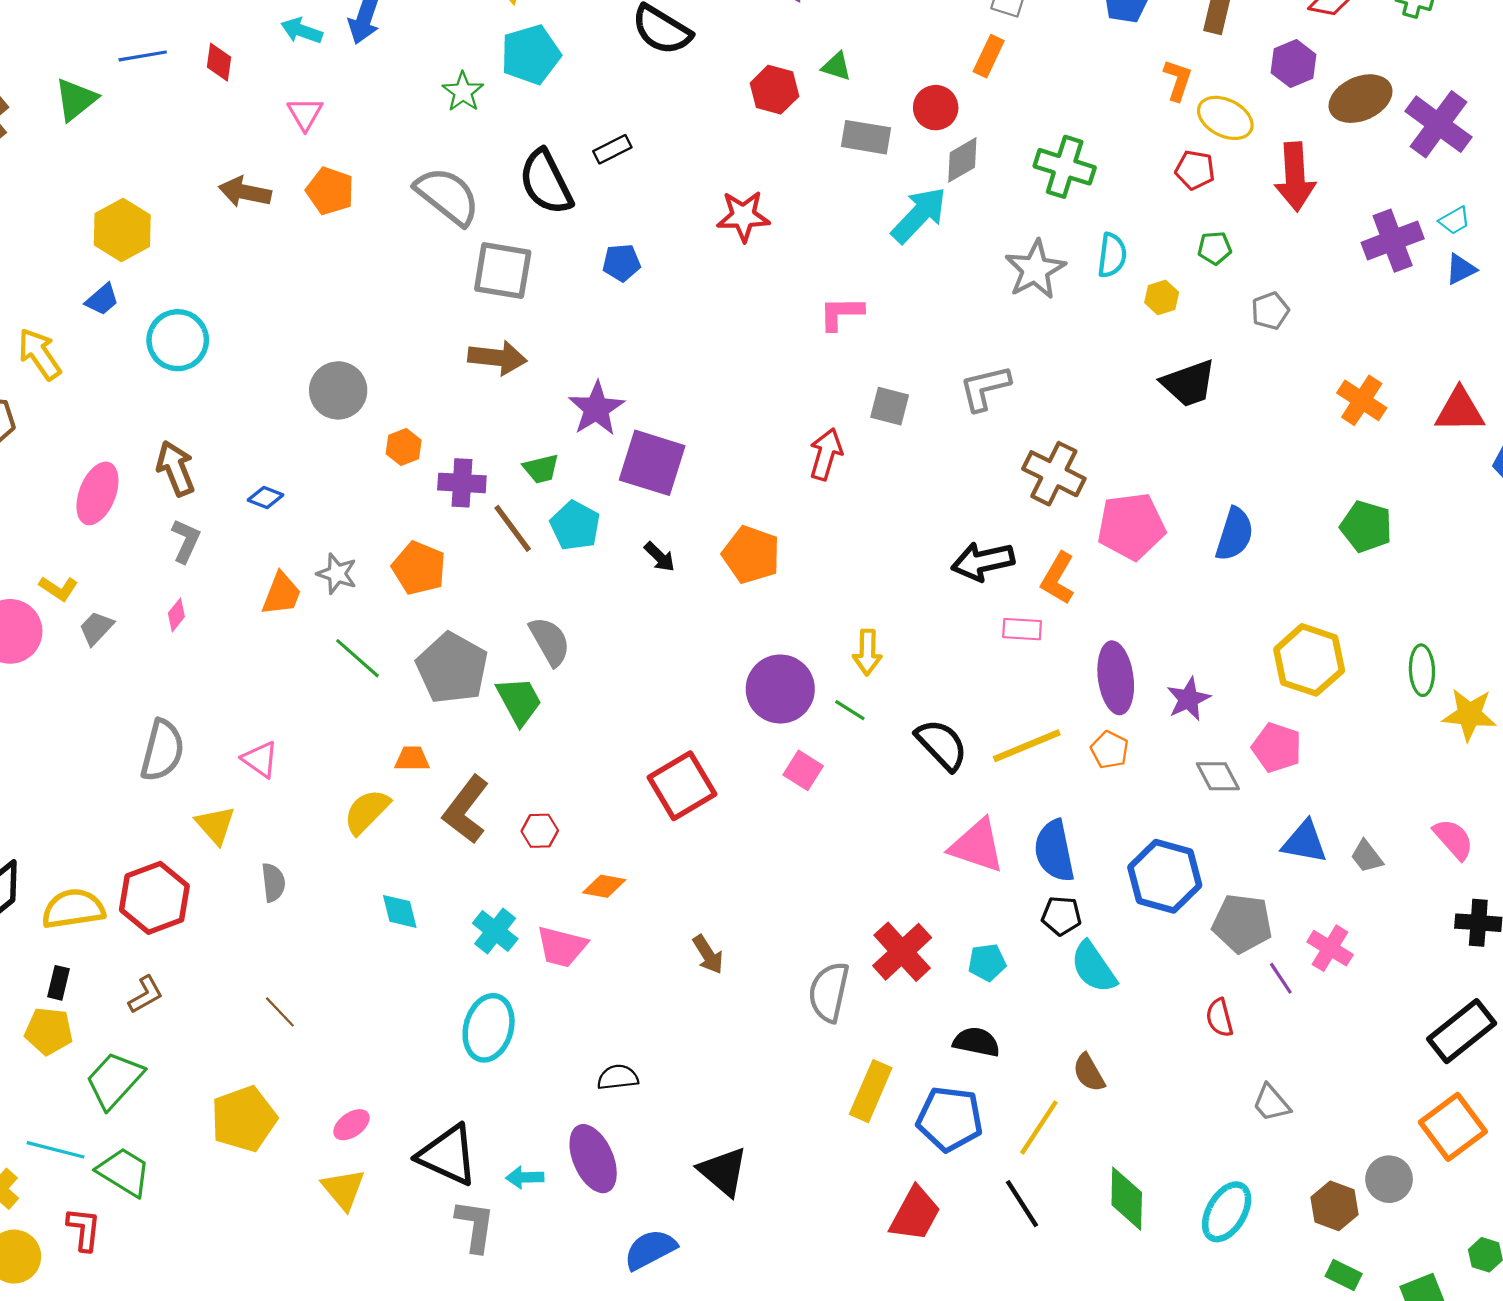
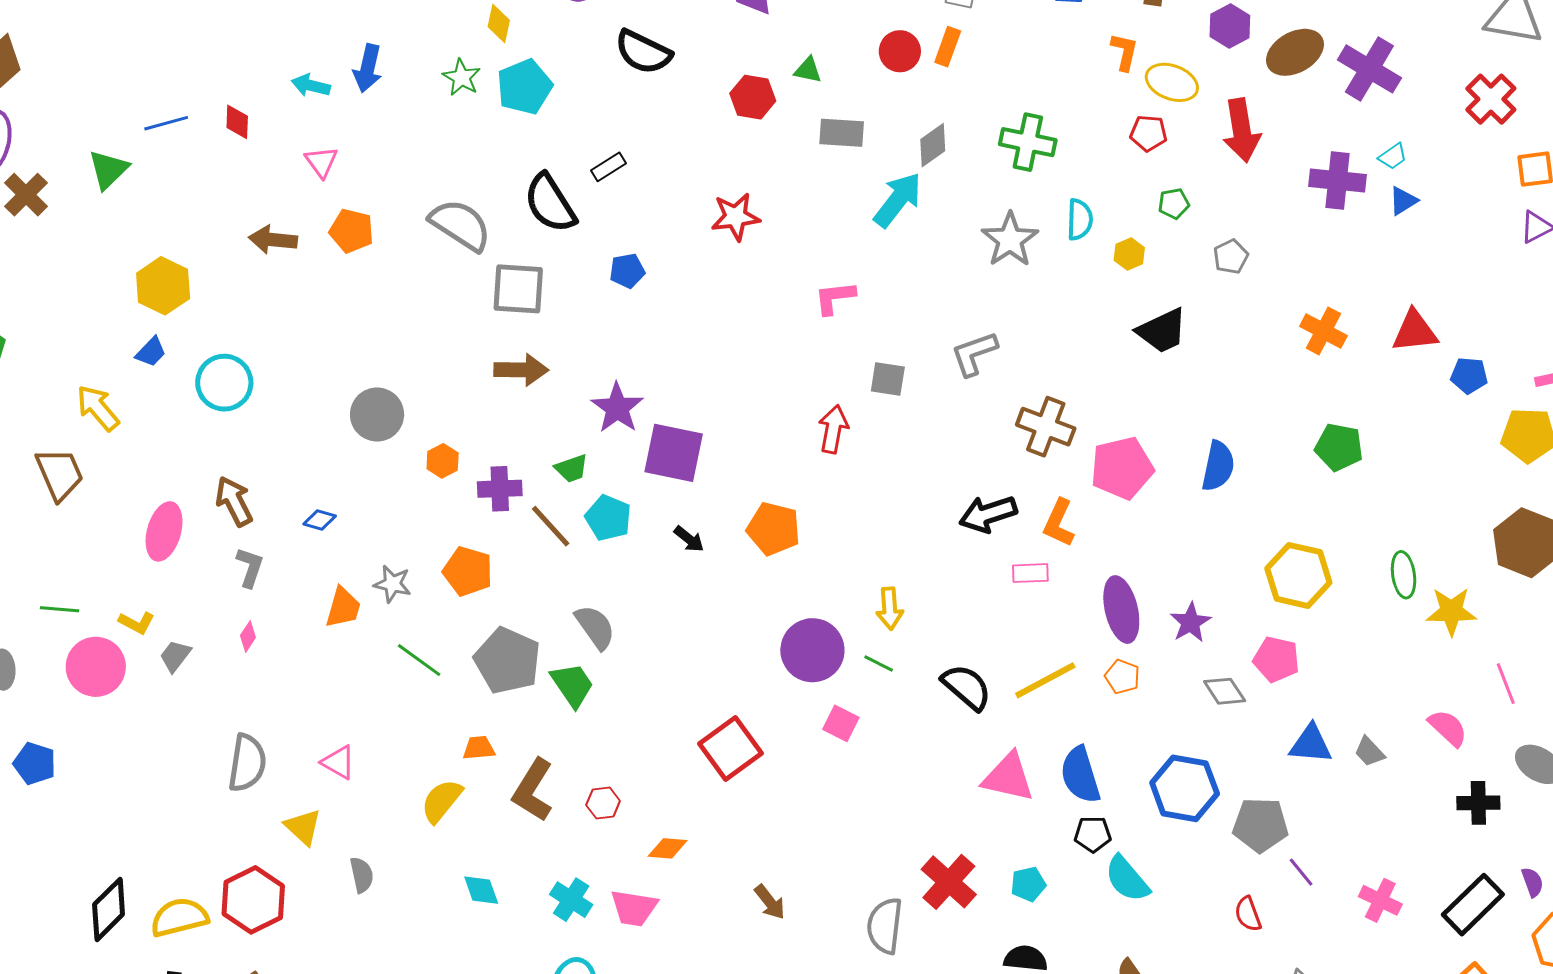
green star: (463, 92) -> (462, 77), moved
red circle: (936, 108) -> (900, 51), moved
purple cross: (1393, 241) -> (1337, 181), turned 32
pink cross: (1330, 948) -> (1380, 900), moved

